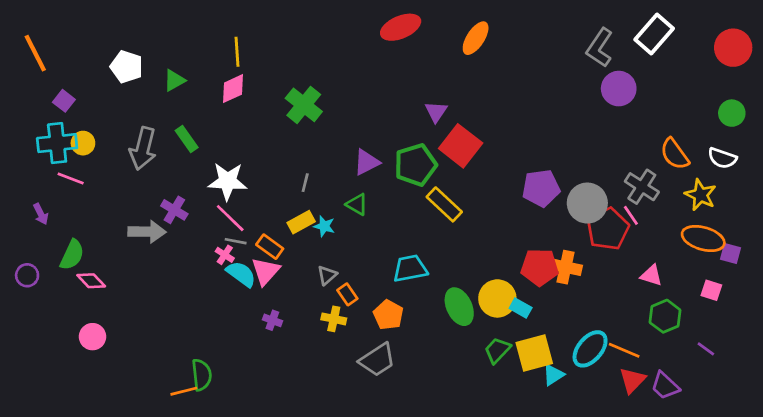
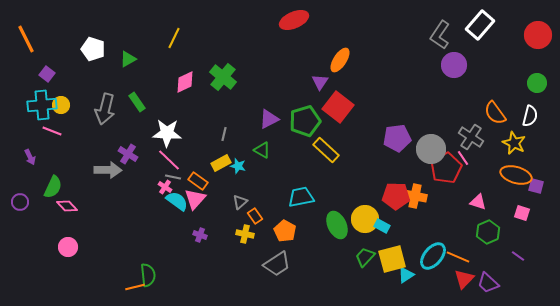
orange ellipse: (476, 38) -> (340, 60), moved
yellow line: (237, 52) -> (174, 38), turned 30
pink diamond: (233, 89) -> (185, 82), moved
white semicircle: (722, 158) -> (530, 116), turned -95

